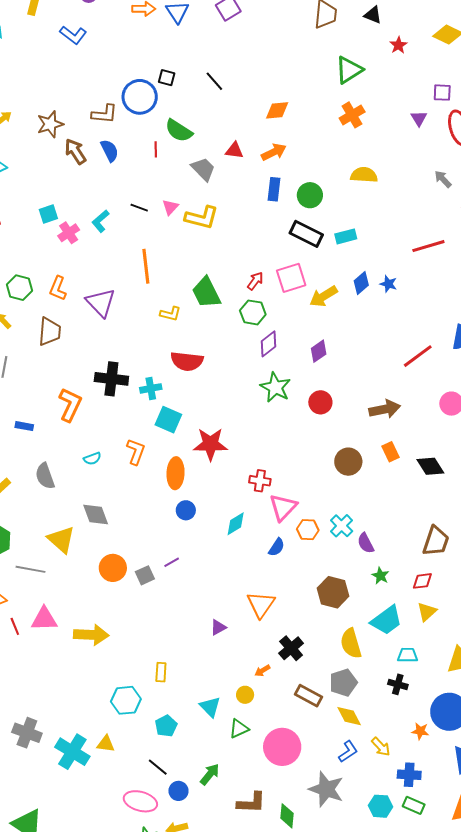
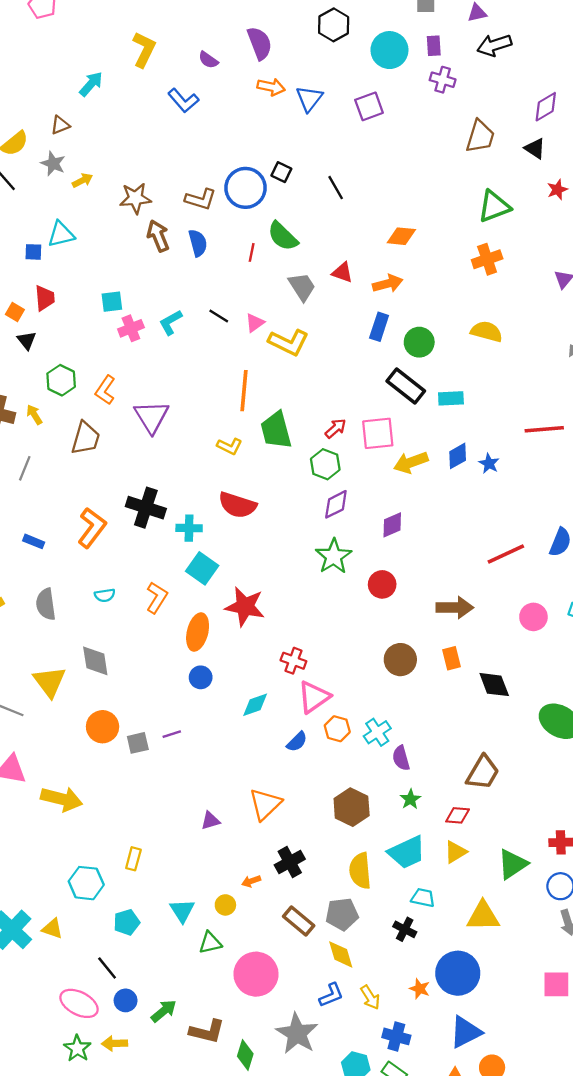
orange line: (146, 266) -> (244, 391), moved
green arrow: (210, 774) -> (164, 1011), moved

